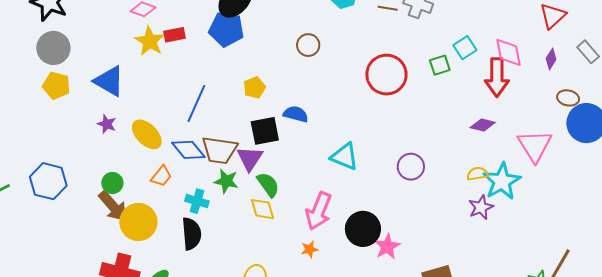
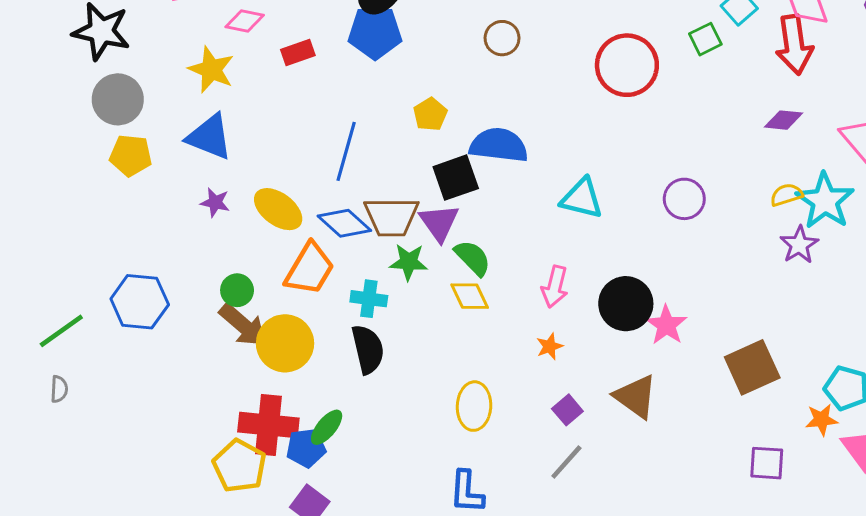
yellow star: (150, 41) -> (211, 70), moved
blue semicircle: (296, 114) -> (499, 145), size x1.5
orange trapezoid: (161, 176) -> (310, 269), size x1.6
pink arrow: (319, 211) -> (555, 287), size x0.7

